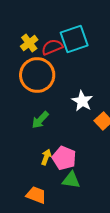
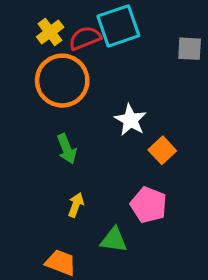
green arrow: (40, 120) -> (67, 149), turned -66
pink pentagon: (64, 158) -> (149, 205), moved

